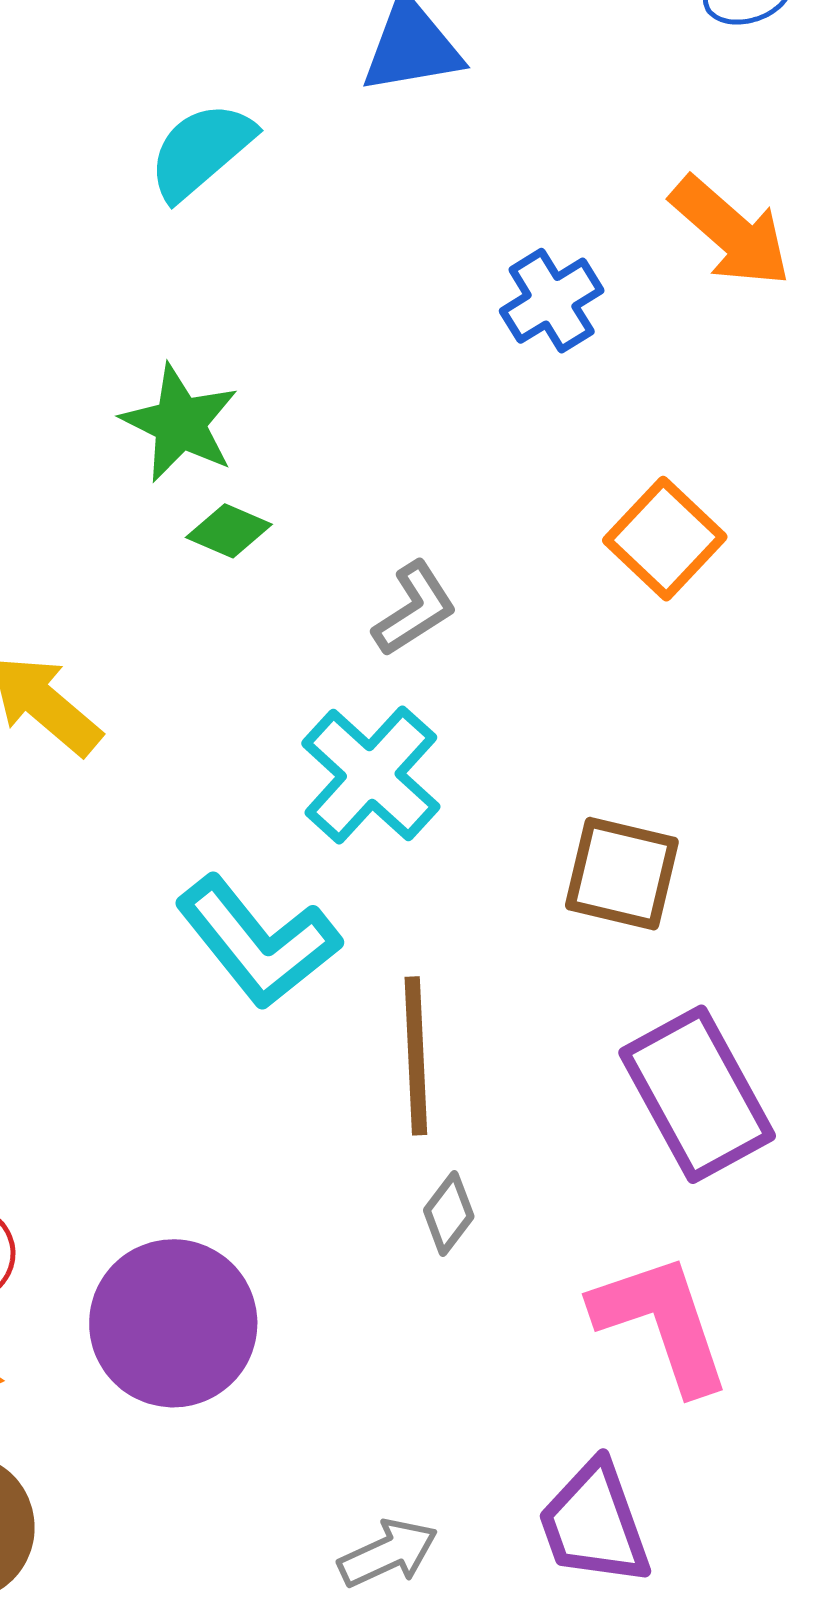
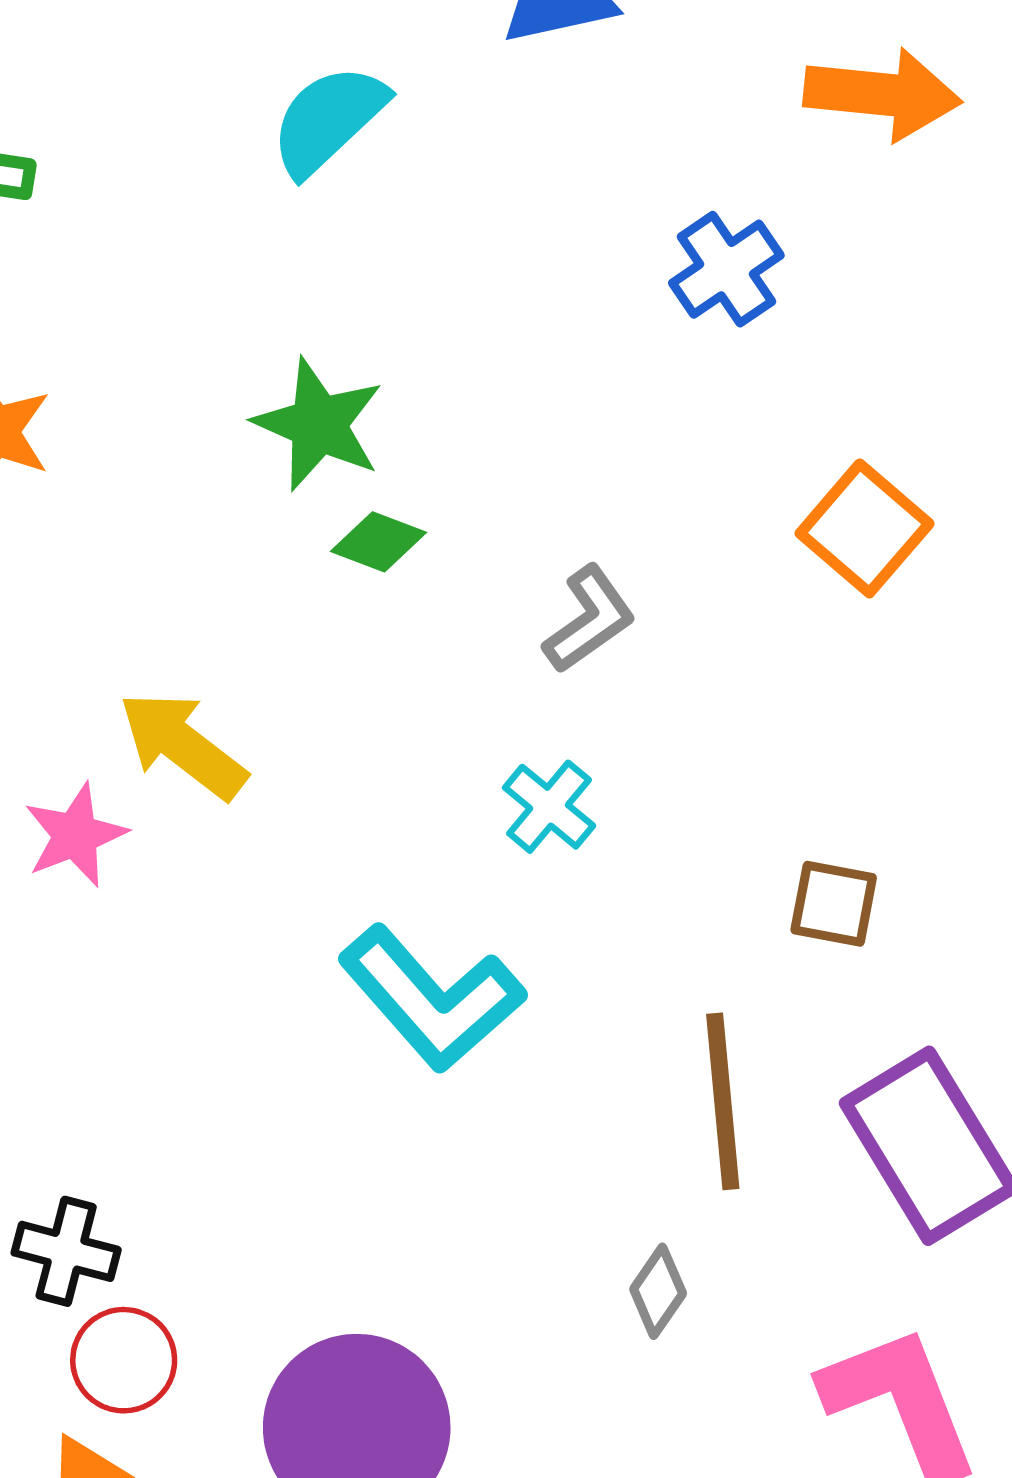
orange arrow: (731, 232) -> (882, 94), moved, turned -33
cyan cross: (371, 775) -> (549, 807), size x0.6
brown square: (622, 874) -> (834, 904), size x0.7
brown line: (416, 1056) -> (723, 1101), moved

